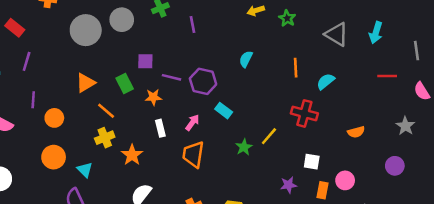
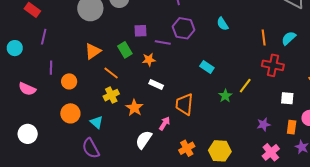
cyan semicircle: (246, 59) -> (223, 24), turned -56
orange line: (296, 68) -> (264, 37), moved
purple hexagon: (203, 81) -> (184, 28), moved
pink arrow: (192, 122) -> (165, 123), moved
white rectangle: (160, 128) -> (156, 85), turned -48
white square: (312, 162) -> (287, 98), moved

